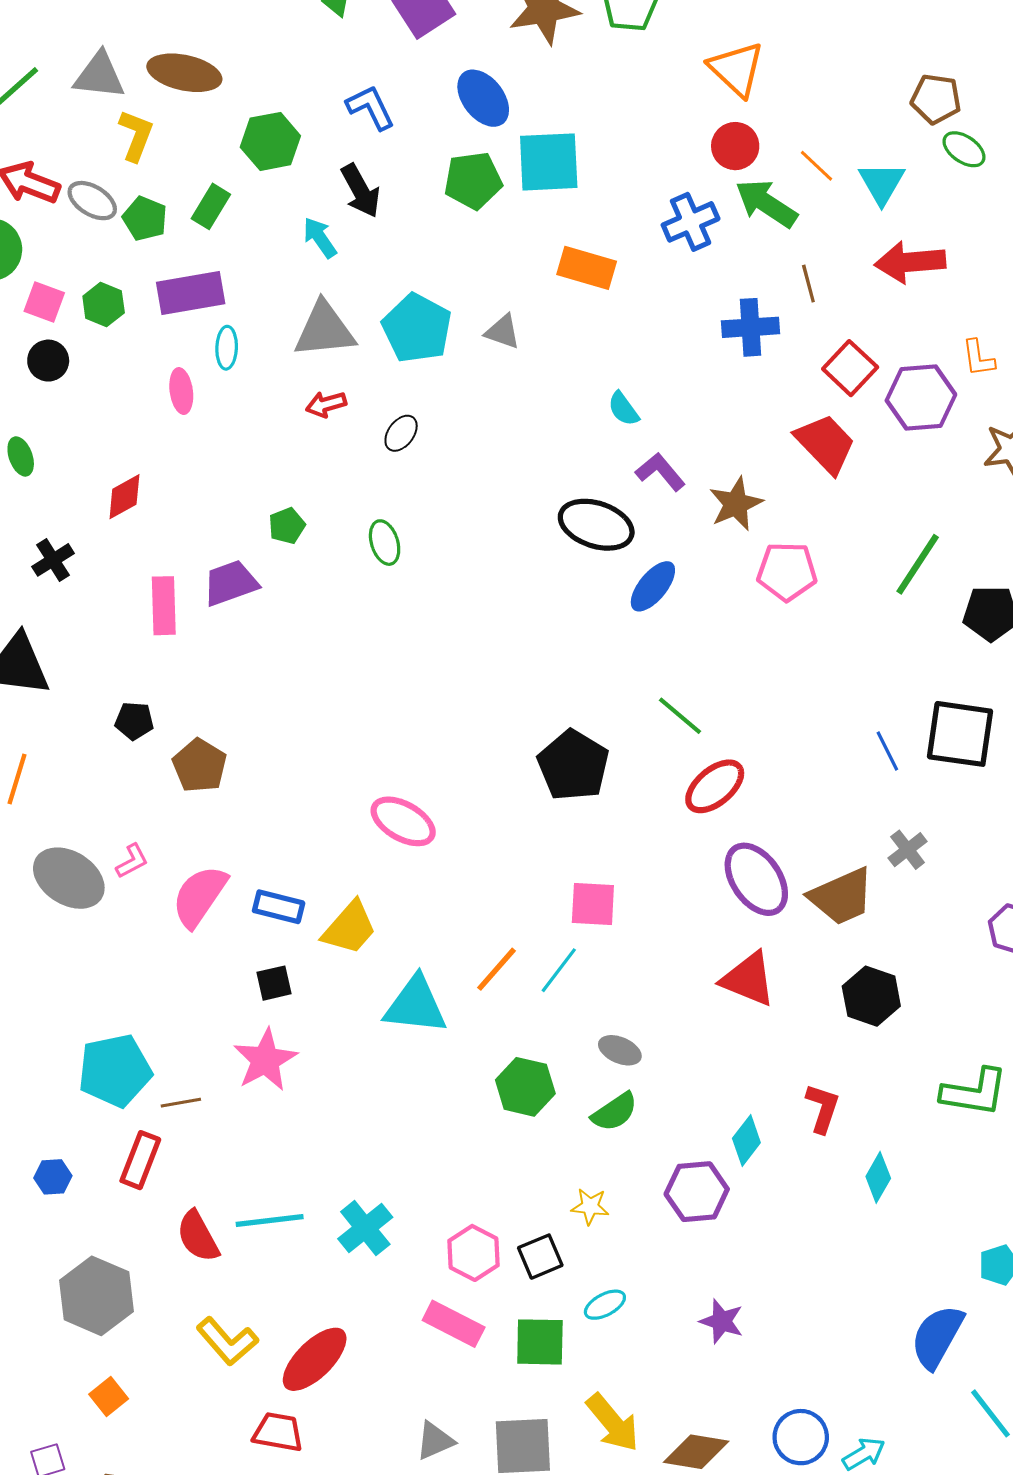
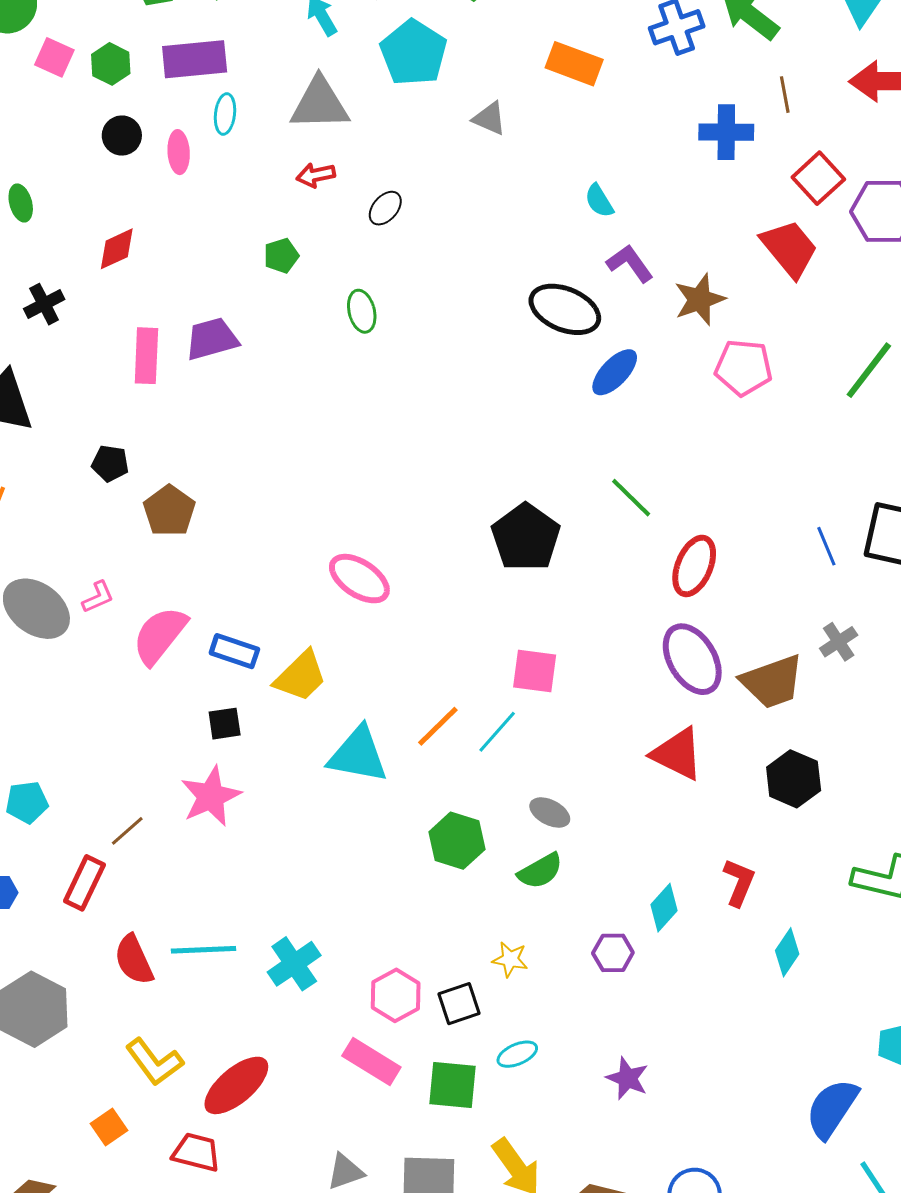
cyan pentagon: (417, 328) -> (414, 53), moved
black circle: (48, 361) -> (122, 136), moved
green pentagon: (287, 526) -> (281, 256), moved
red ellipse: (715, 786) -> (694, 566), moved, turned -32
cyan pentagon: (115, 1070) -> (27, 802), moved, size x0.6
brown line: (181, 1103) -> (127, 831), turned -36
purple hexagon: (697, 1192) -> (613, 953), size x0.7
orange square: (109, 1396) -> (109, 1127), moved

